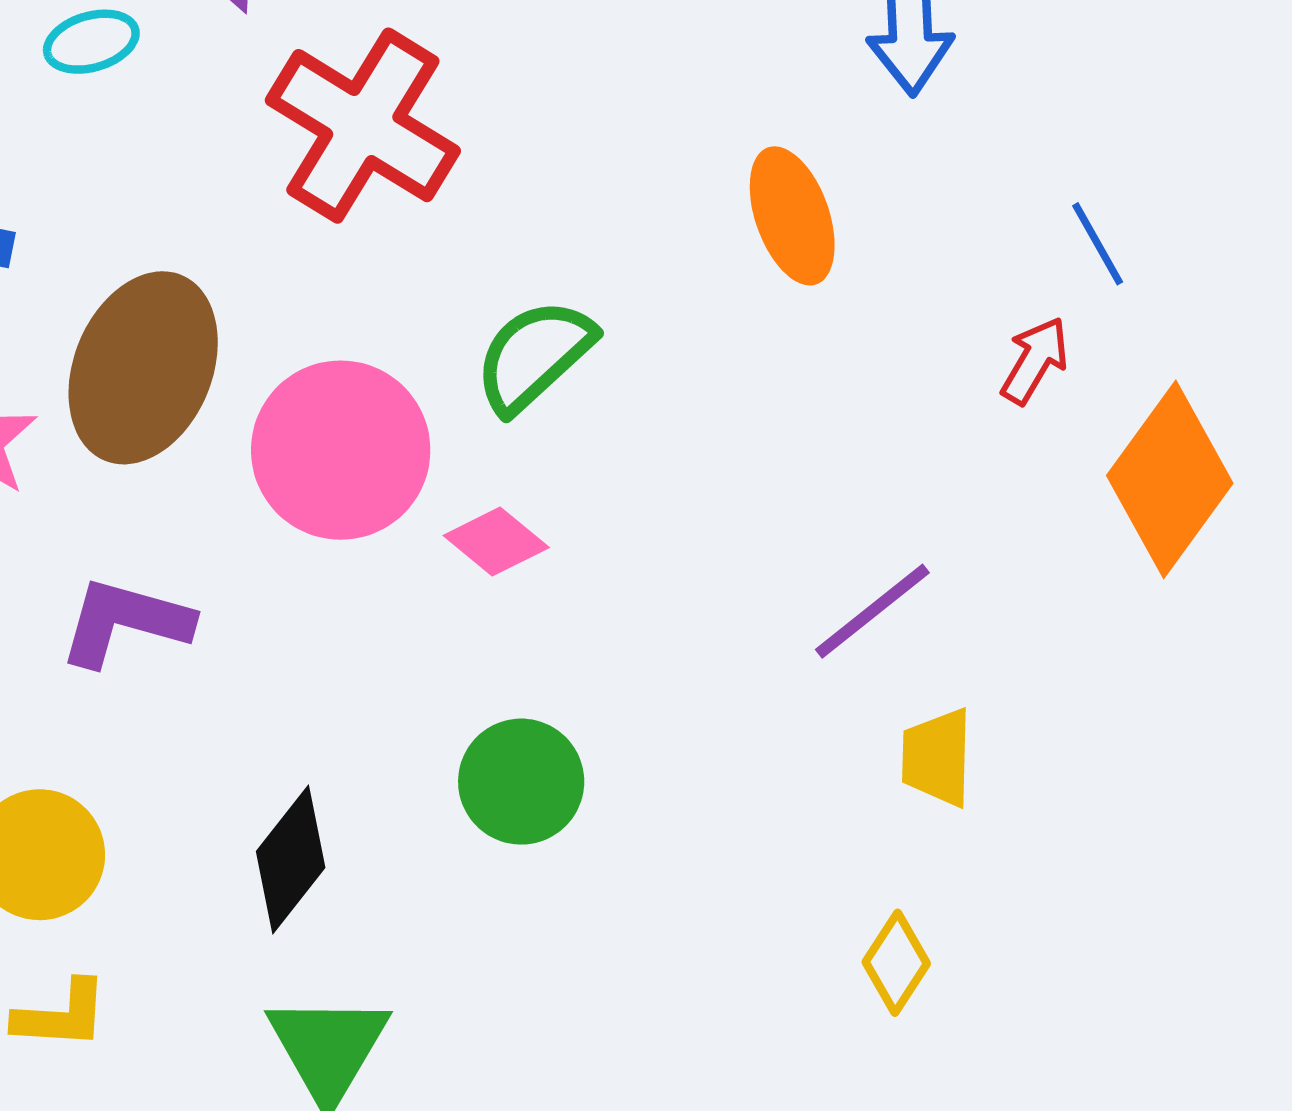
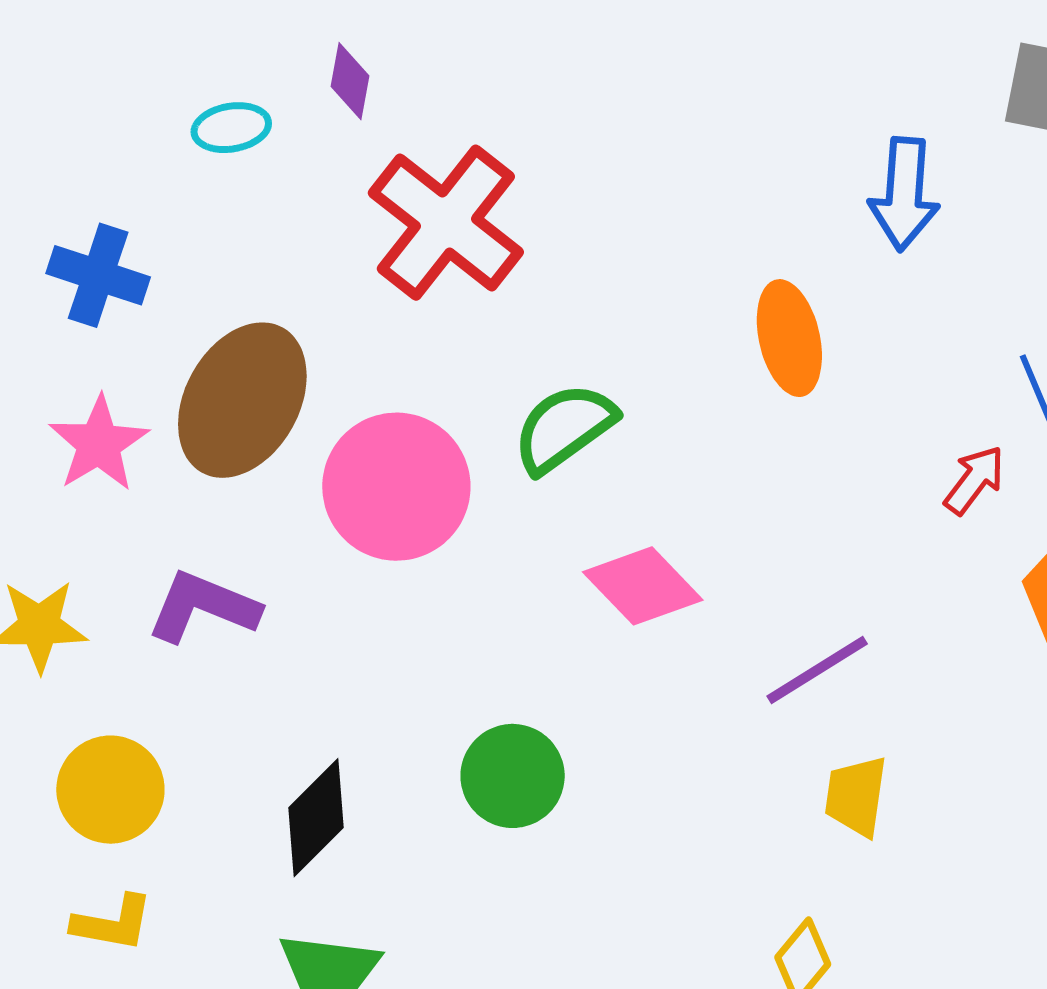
pink diamond: (496, 542) -> (643, 586), moved, size x1.4

